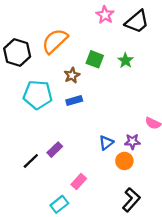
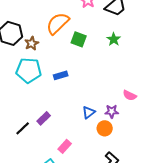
orange semicircle: (55, 41) -> (58, 23), moved
green star: (126, 60) -> (114, 39), moved
brown star: (72, 75) -> (32, 43), moved

